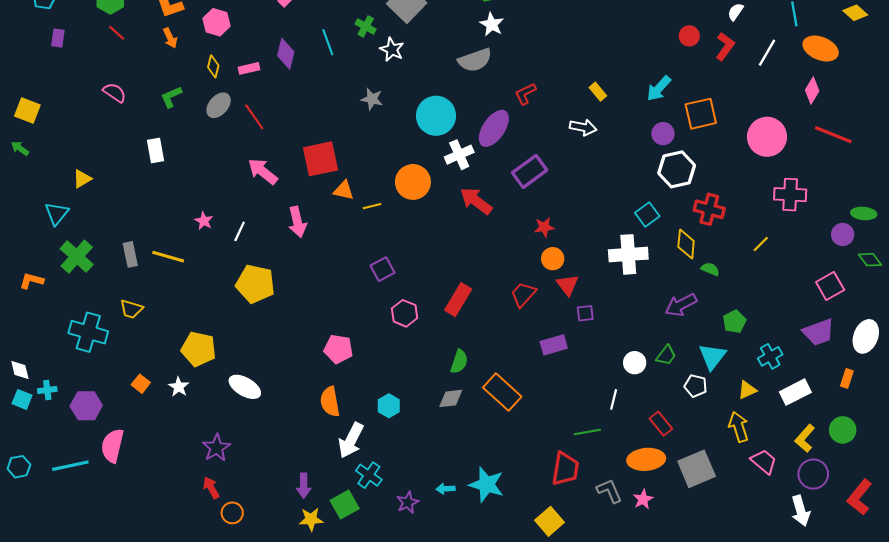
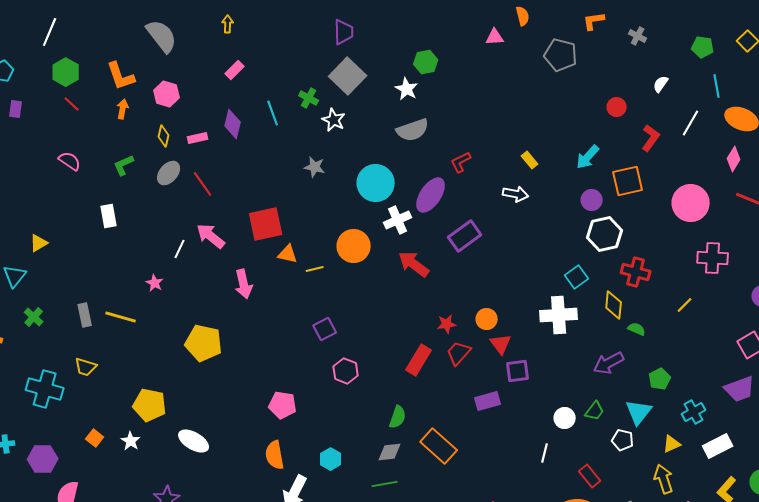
white star: (492, 24) -> (407, 89), moved
orange arrow: (170, 38) -> (123, 109), turned -144
red L-shape: (725, 46) -> (651, 138), moved
red star: (544, 227) -> (447, 324), moved
white line: (240, 231) -> (180, 249), moved
green cross: (77, 257) -> (34, 317), size x0.6
red rectangle: (458, 300) -> (419, 360), moved
purple square: (585, 313) -> (518, 371), size x1.4
green line: (587, 432) -> (385, 484), moved

